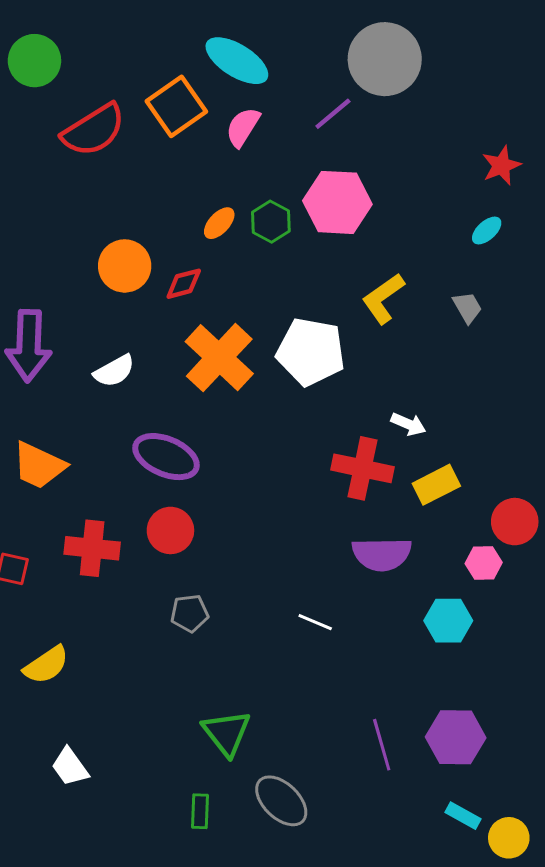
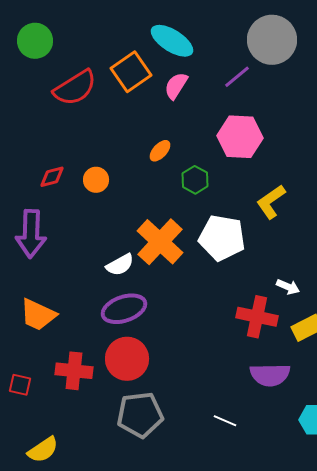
green hexagon: (271, 222) -> (195, 180), moved
orange circle: (125, 266) -> (96, 180), size x0.7
red diamond: (184, 284) -> (52, 177), moved
white semicircle: (114, 371) -> (120, 265), moved
purple ellipse: (166, 457) -> (124, 309), turned -42
red circle: (170, 530) -> (127, 359), size x1.4
gray pentagon: (190, 613) -> (140, 415), size x1.8

